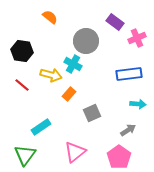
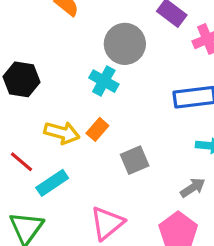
black hexagon: (22, 51) -> (21, 79), moved
yellow arrow: (51, 75) -> (62, 133), moved
red line: (22, 85) -> (21, 162), moved

